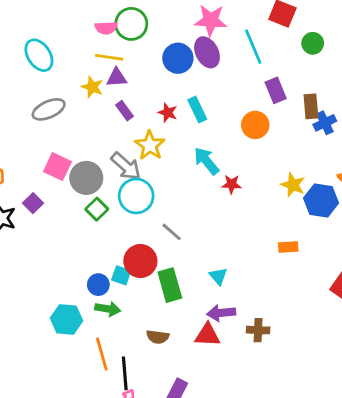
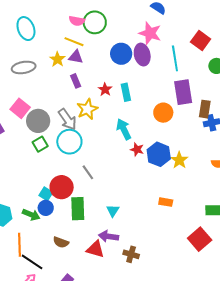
purple rectangle: (276, 90) -> (183, 92), size x1.4
blue hexagon: (321, 201) -> (159, 154), moved
blue circle: (98, 285) -> (46, 208), moved
black line: (125, 373) -> (32, 262), turned -65

